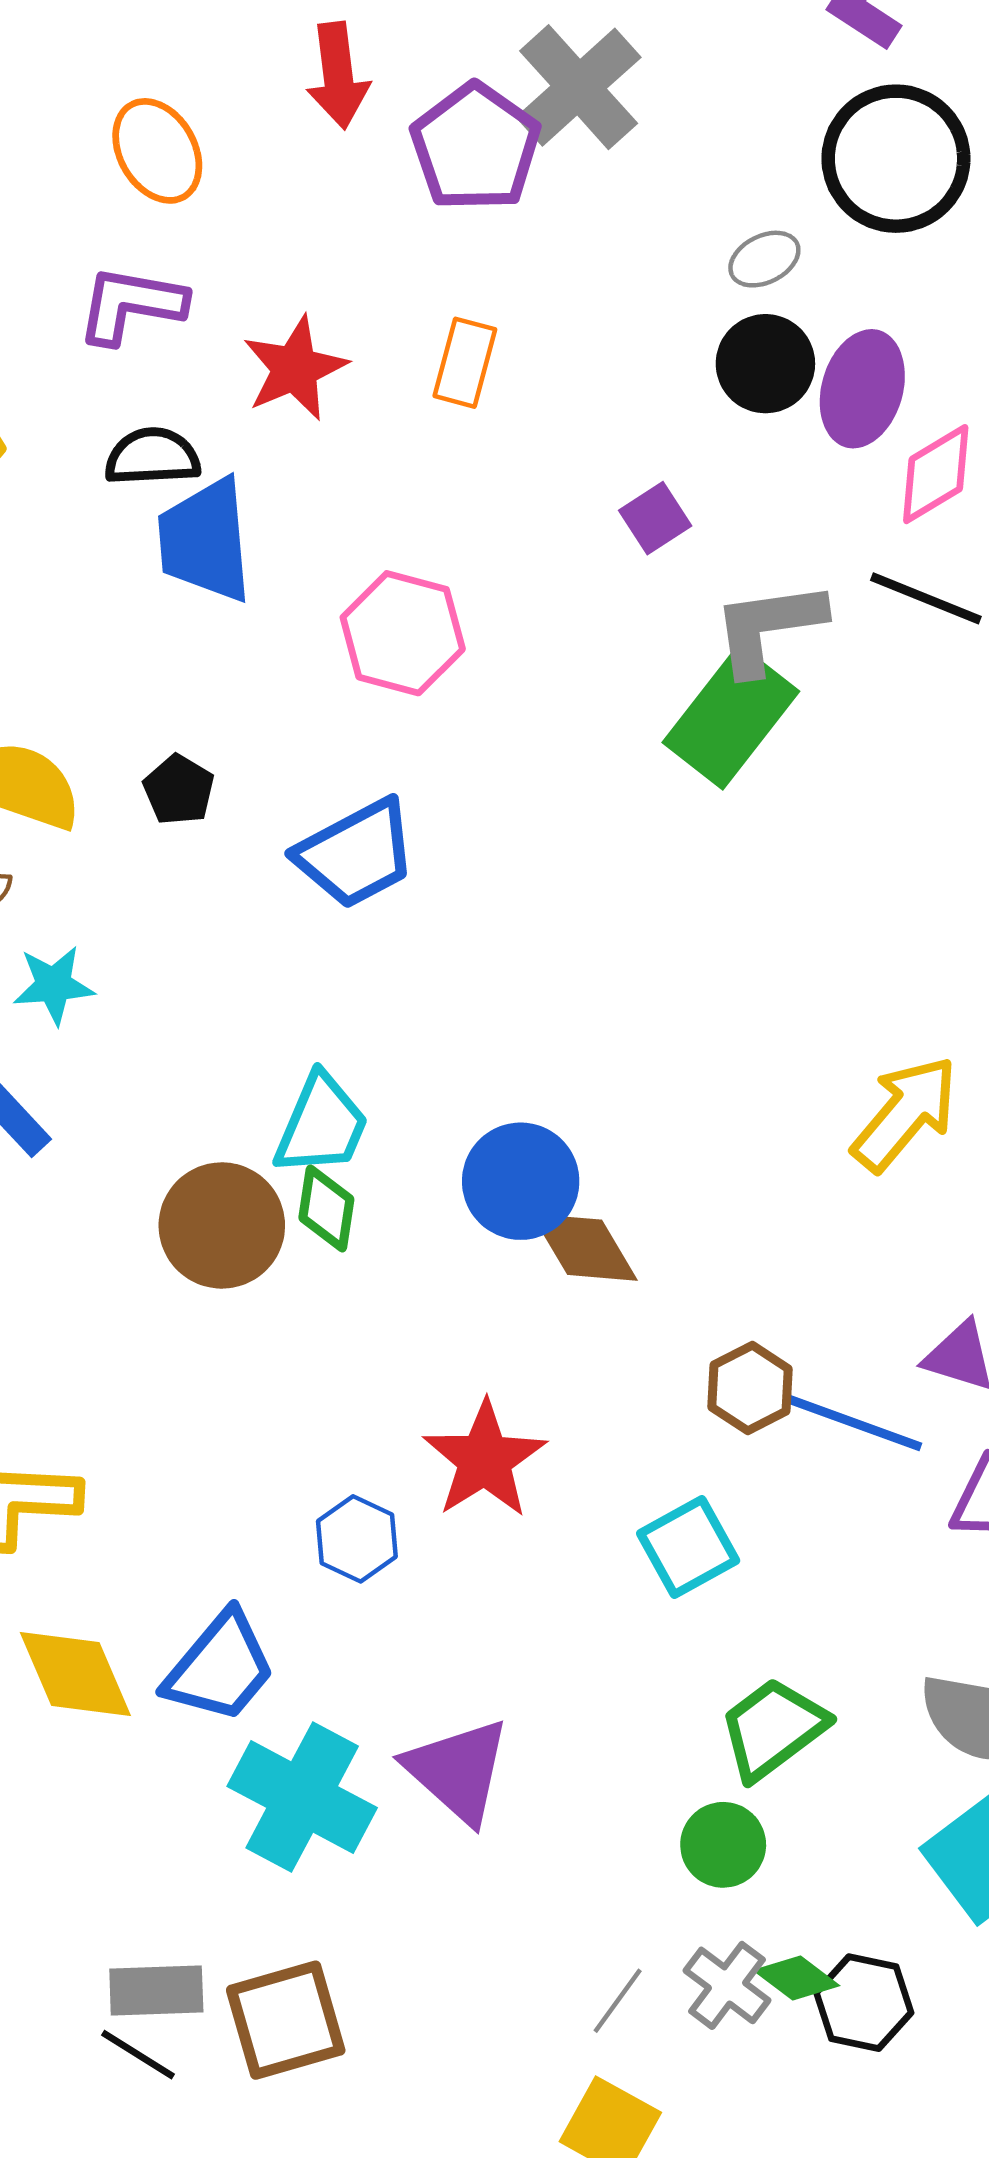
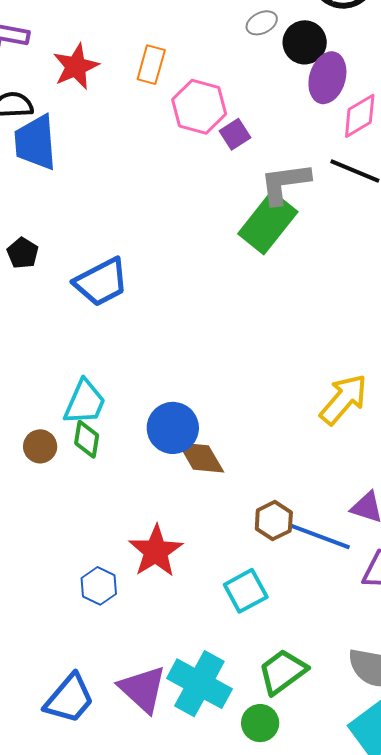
gray ellipse: (764, 259) -> (262, 23), moved
black circle: (765, 364) -> (305, 42), moved
pink hexagon: (403, 633) -> (199, 107), moved
brown circle: (222, 1225) -> (40, 446), size x0.6
blue trapezoid: (220, 1667) -> (69, 699), moved
cyan cross: (302, 1797) -> (199, 684), moved

